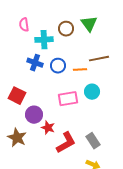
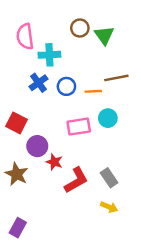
pink semicircle: (24, 25) -> (25, 37), size x1.5
brown circle: (66, 29) -> (80, 28), moved
blue cross: (35, 63) -> (38, 83), turned 35

